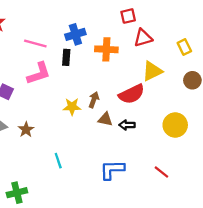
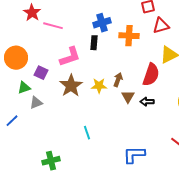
pink line: (35, 44) -> (53, 26), moved
red semicircle: (132, 94) -> (151, 75), turned -45
brown triangle: (105, 119) -> (128, 97), turned 48
brown star: (26, 130) -> (71, 86), moved, size x1.6
blue L-shape: (112, 170) -> (134, 155), moved

